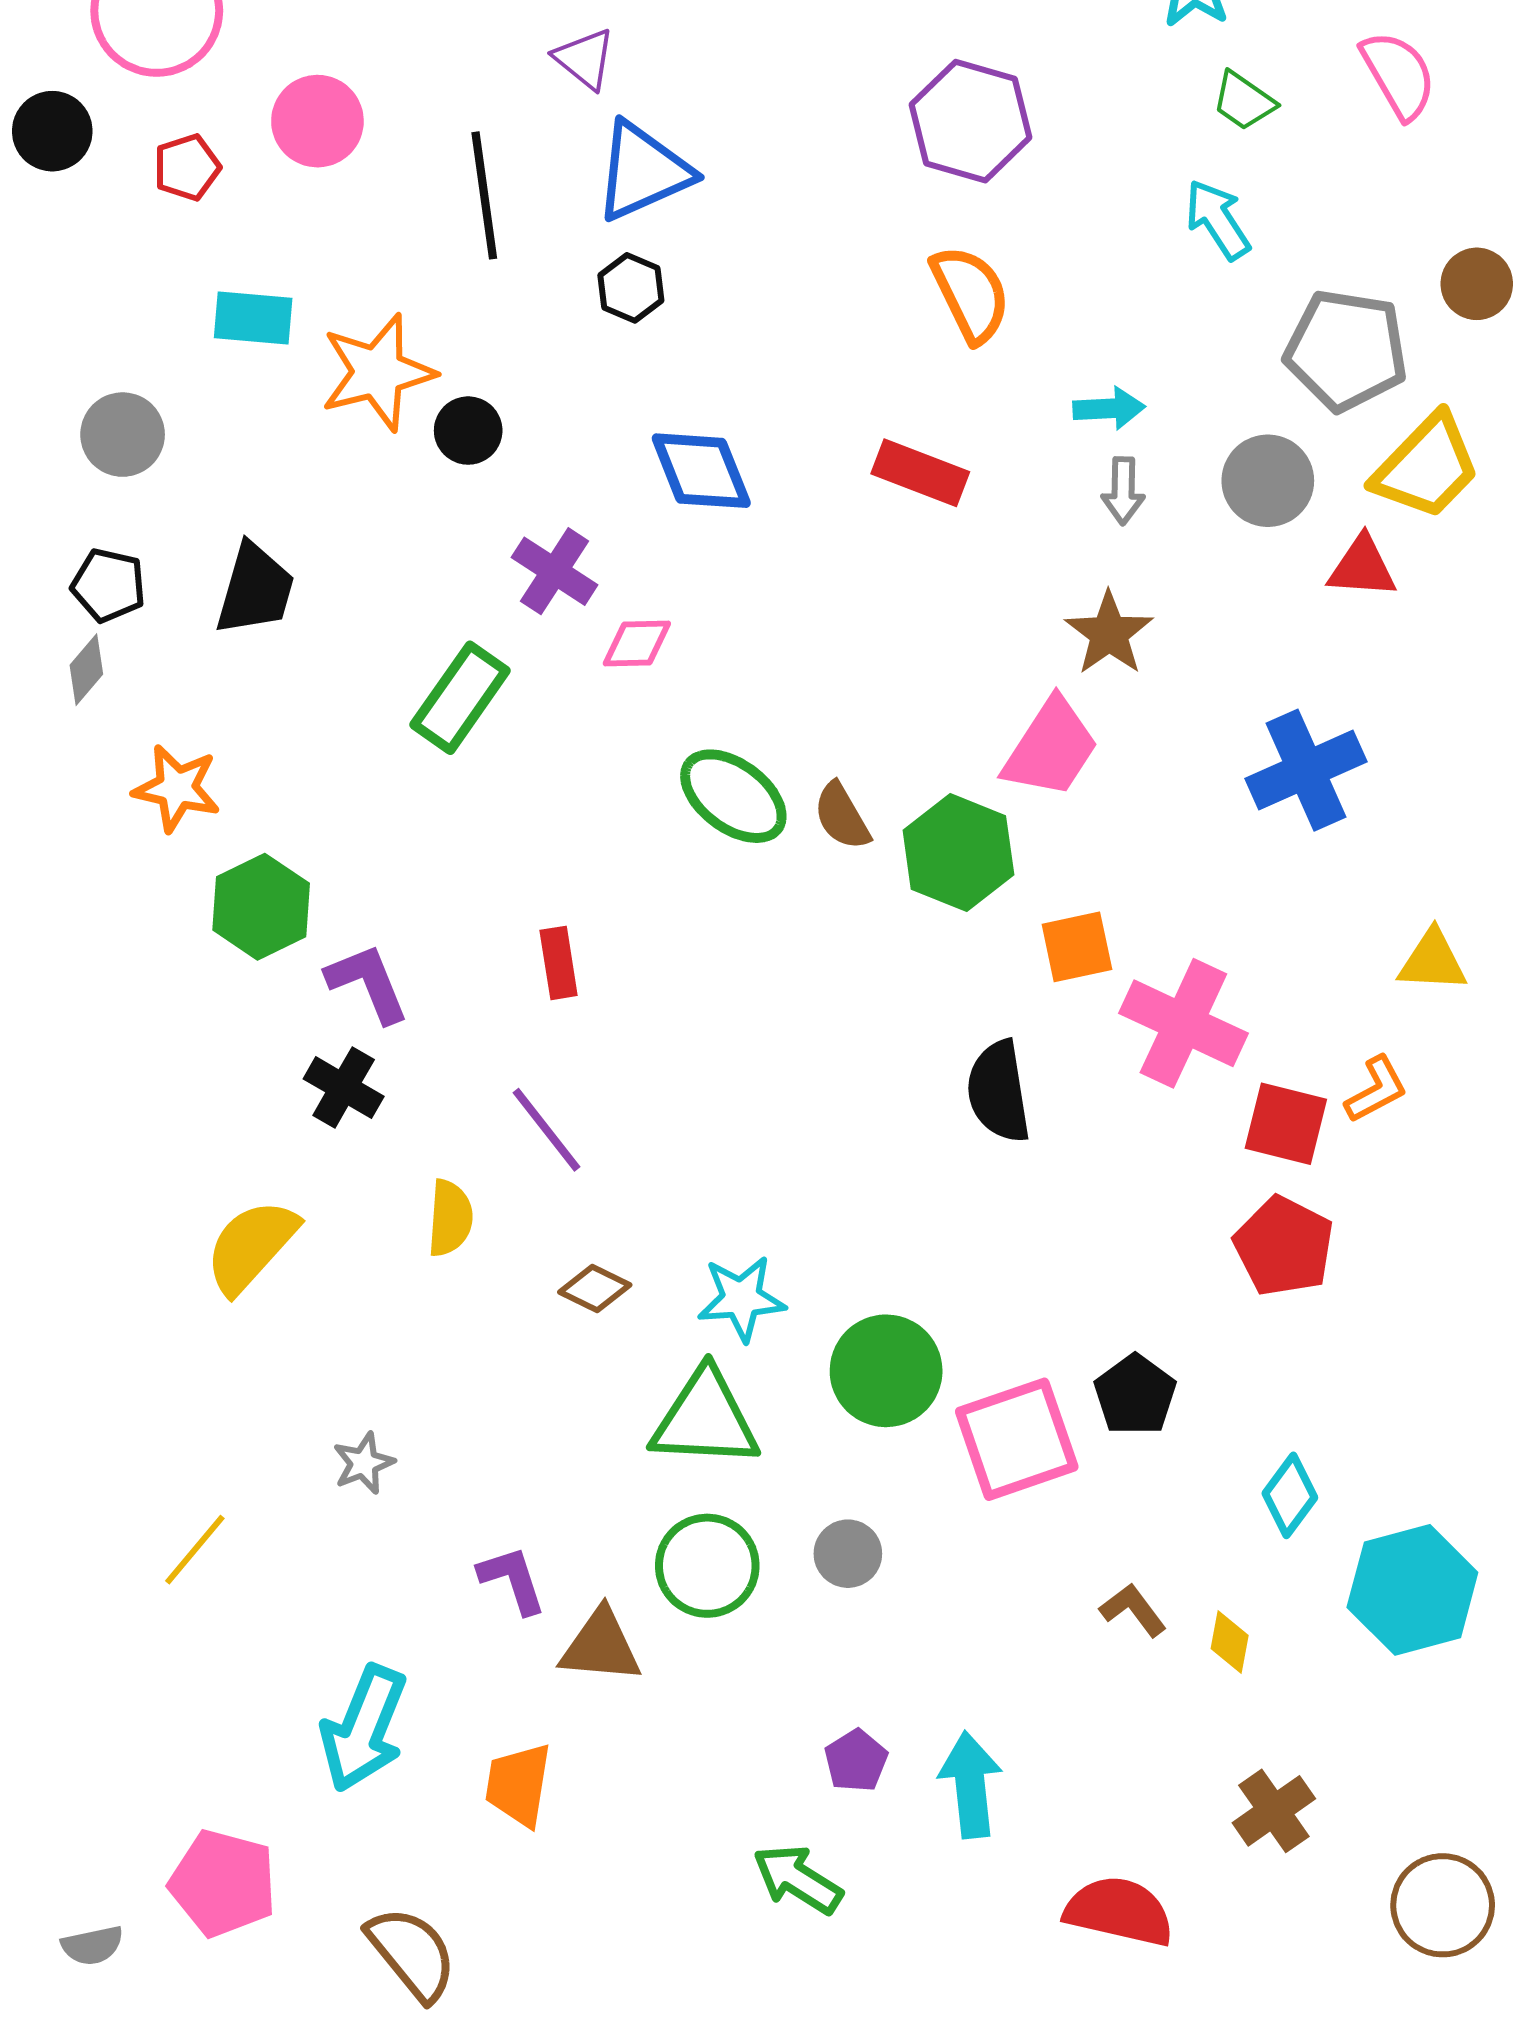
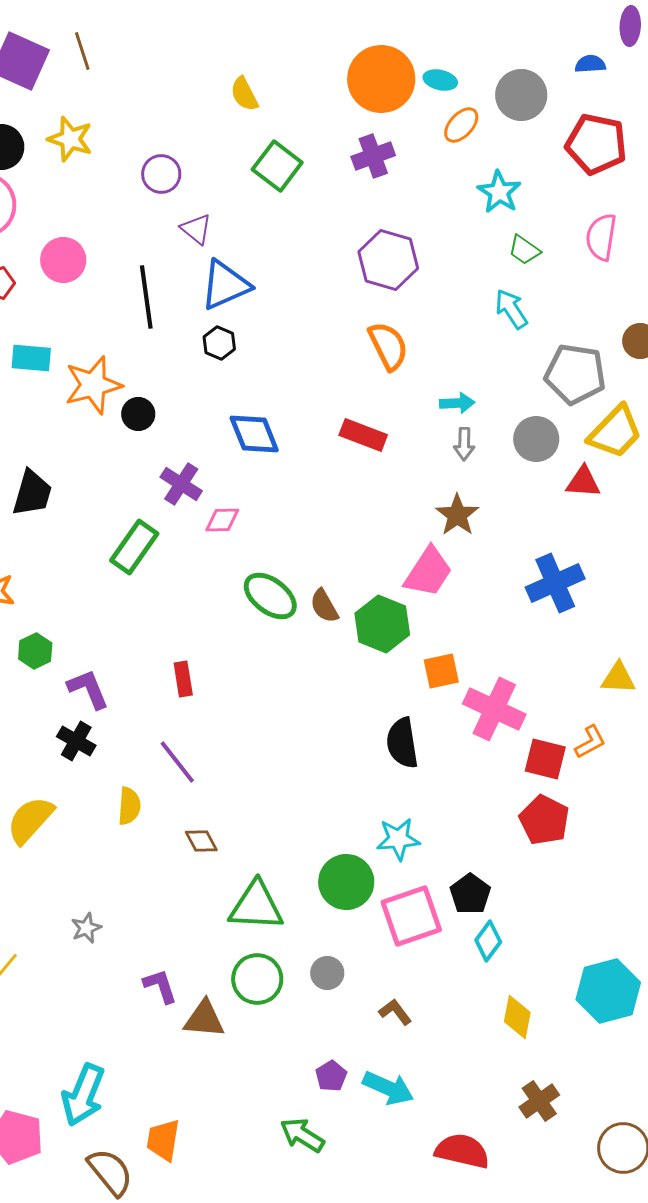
pink semicircle: (1398, 75) -> (601, 237), turned -141
green hexagon: (261, 907) -> (35, 651), size x0.7
brown diamond: (595, 1288) -> (201, 841), turned 36
cyan star: (741, 1298) -> (398, 839), moved
cyan diamond: (1290, 1495) -> (488, 941), moved
brown L-shape: (1133, 1610) -> (395, 1012), moved
yellow diamond: (1230, 1642) -> (517, 1017), size x1.4
cyan arrow: (364, 1728) -> (83, 1095), moved
orange trapezoid: (518, 1785) -> (163, 1140), moved
cyan arrow: (970, 1785) -> (388, 1088), turned 120

